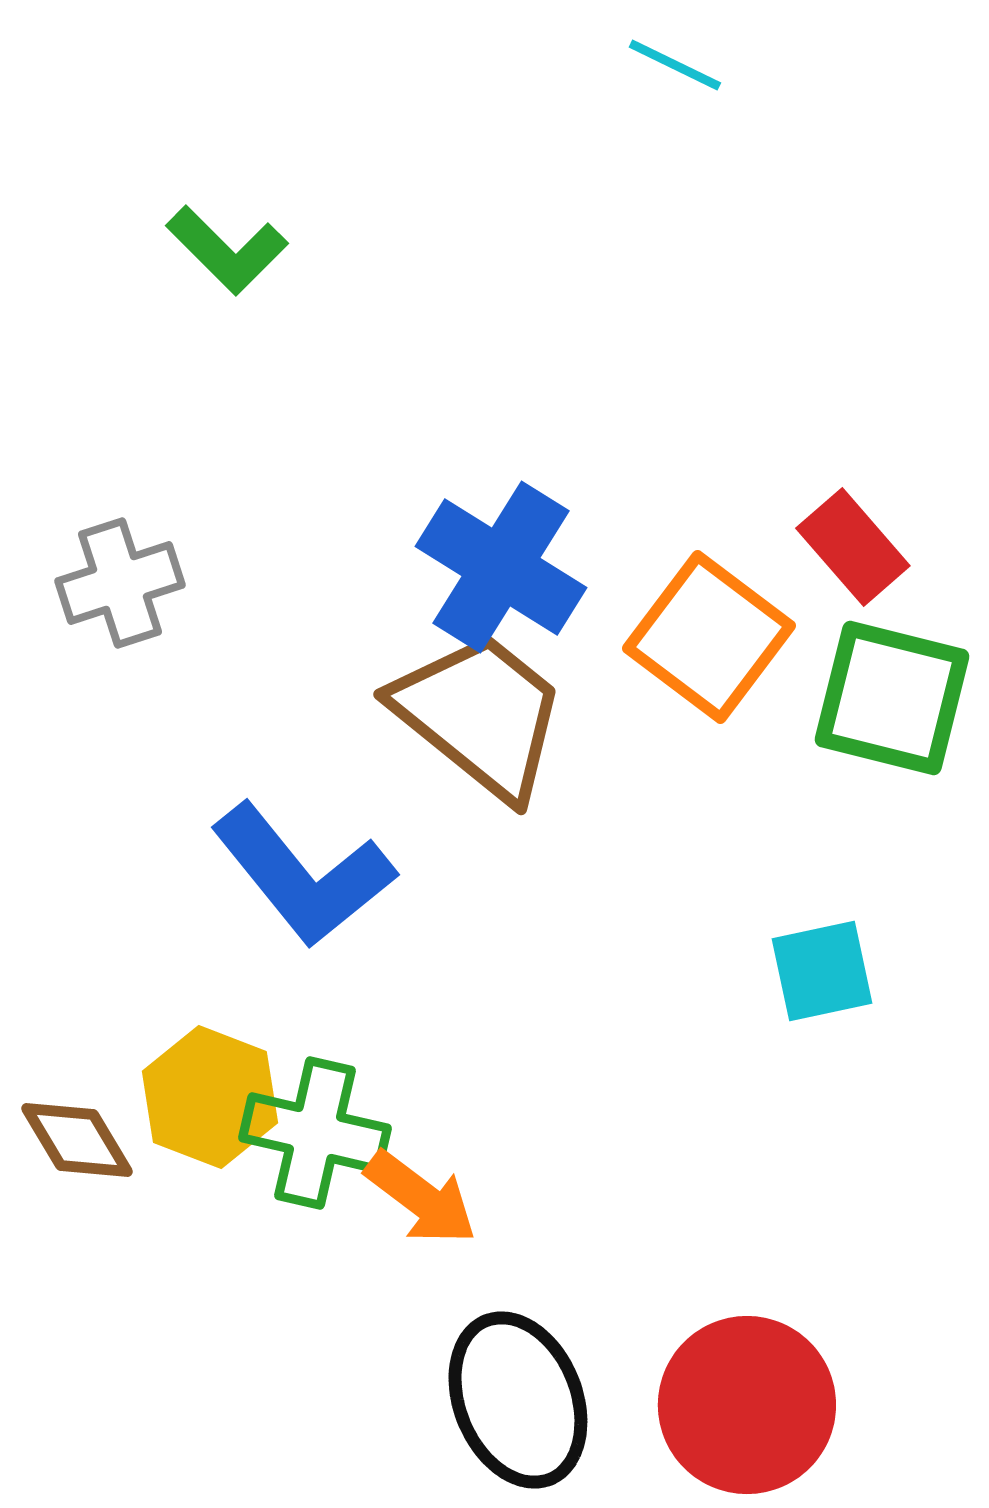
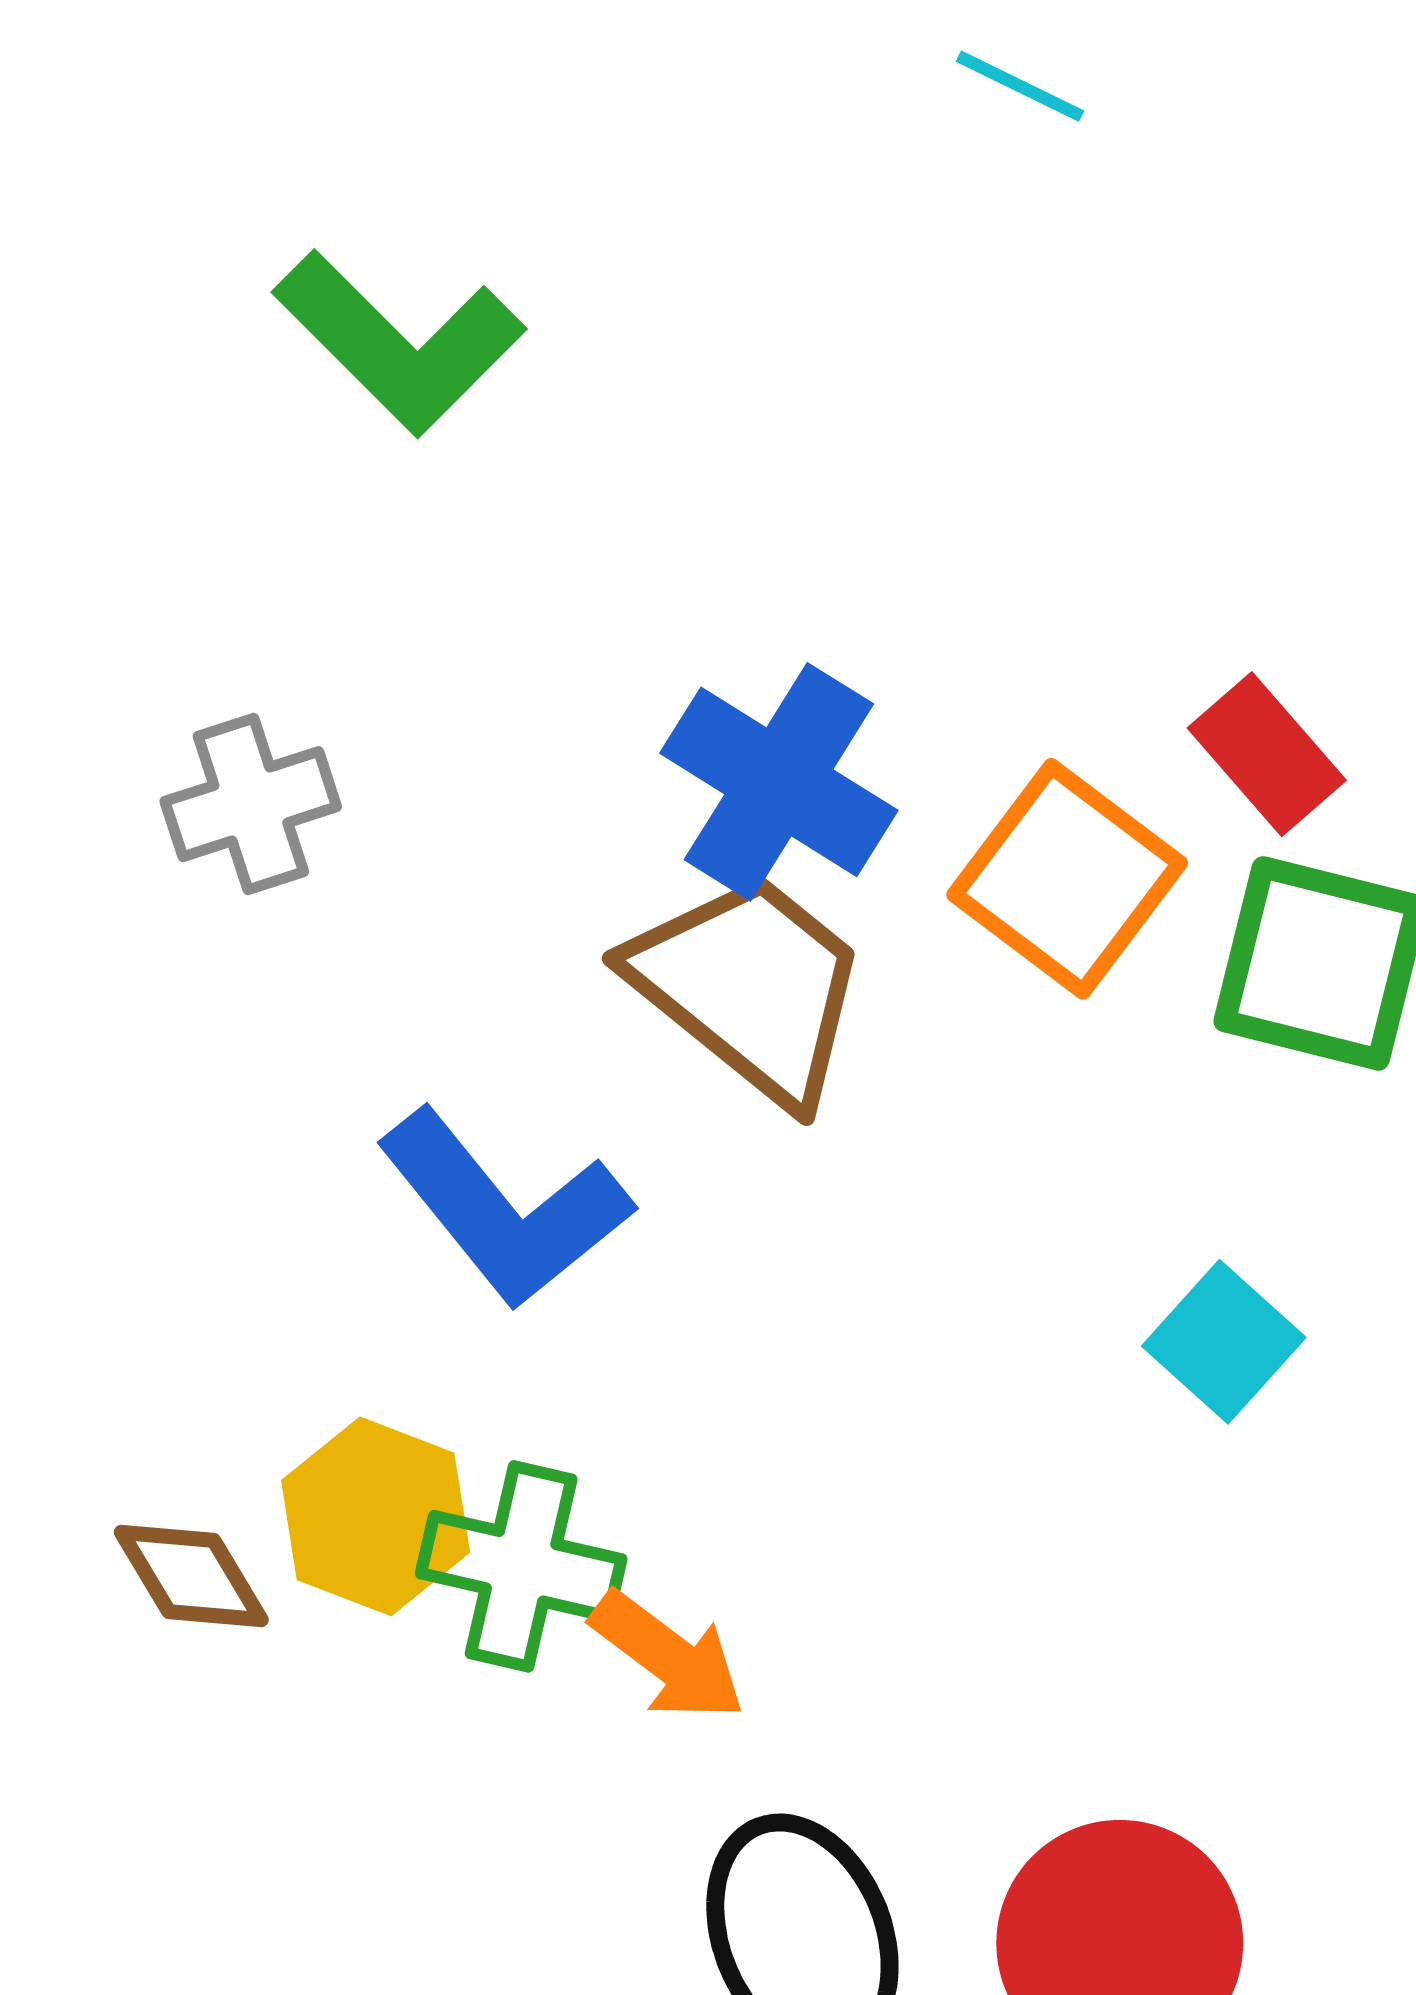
green L-shape: (227, 250) -> (399, 343), size x1.5
cyan square: (822, 971) -> (1224, 1342), turned -36

